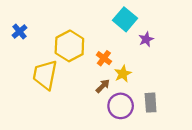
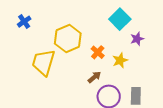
yellow star: (123, 74) -> (120, 60), moved

